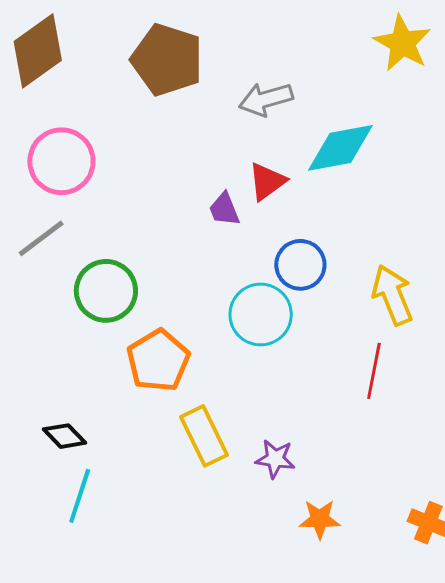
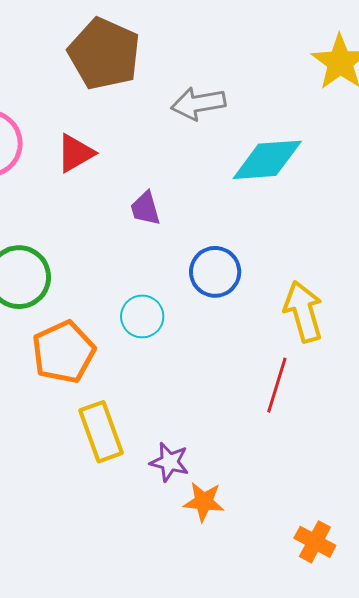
red triangle: (267, 181) -> (75, 153), moved
cyan circle: (261, 314) -> (142, 316), moved, size x0.7
orange star: (320, 519) -> (204, 502), moved

